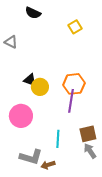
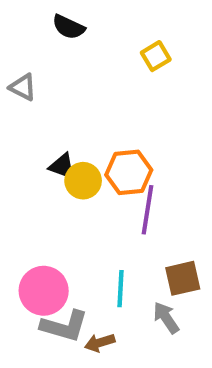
orange hexagon: (74, 84) -> (129, 172), moved
pink circle: (21, 116) -> (44, 291), moved
gray arrow: (90, 151) -> (166, 318), moved

